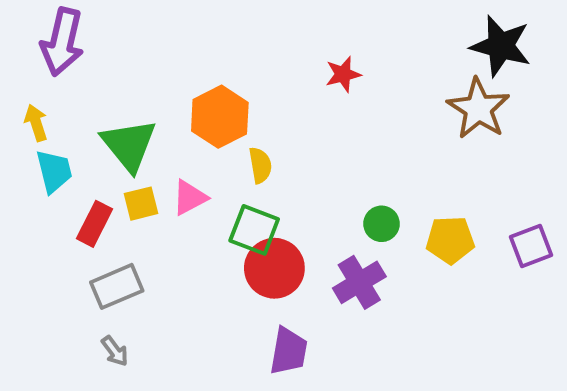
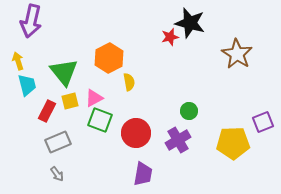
black star: (501, 46) -> (190, 23), moved
green square: (254, 230) -> (100, 120), moved
yellow pentagon: (450, 240) -> (233, 143), moved, size x1.4

